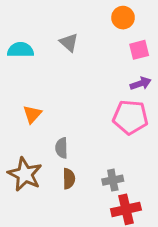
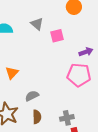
pink square: (139, 50) -> (57, 36), moved
gray semicircle: (62, 148) -> (32, 96), turned 64

